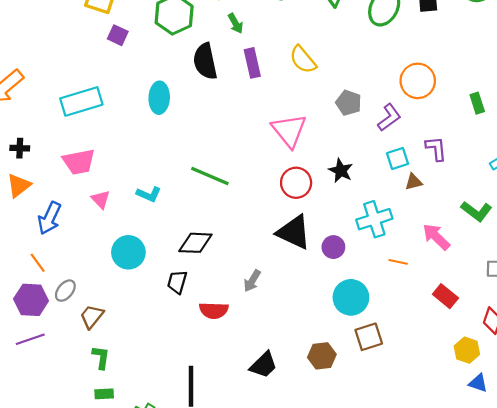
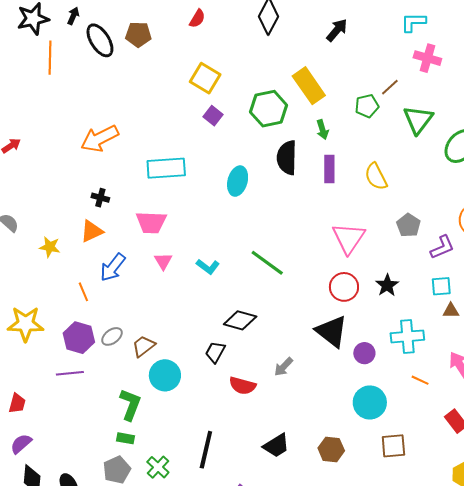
cyan circle: (128, 252) -> (165, 375), moved
orange line: (38, 263) -> (83, 292), moved
brown trapezoid: (92, 316) -> (143, 346), moved
brown square: (369, 337) -> (393, 446), moved
green L-shape: (101, 357) -> (130, 405), size x1.4

